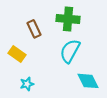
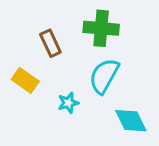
cyan star: (27, 84) -> (68, 103), moved

